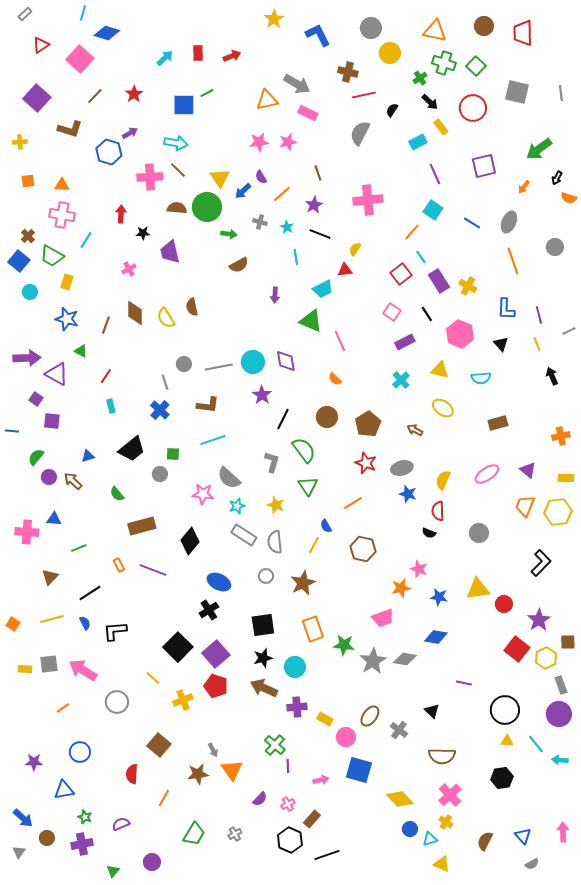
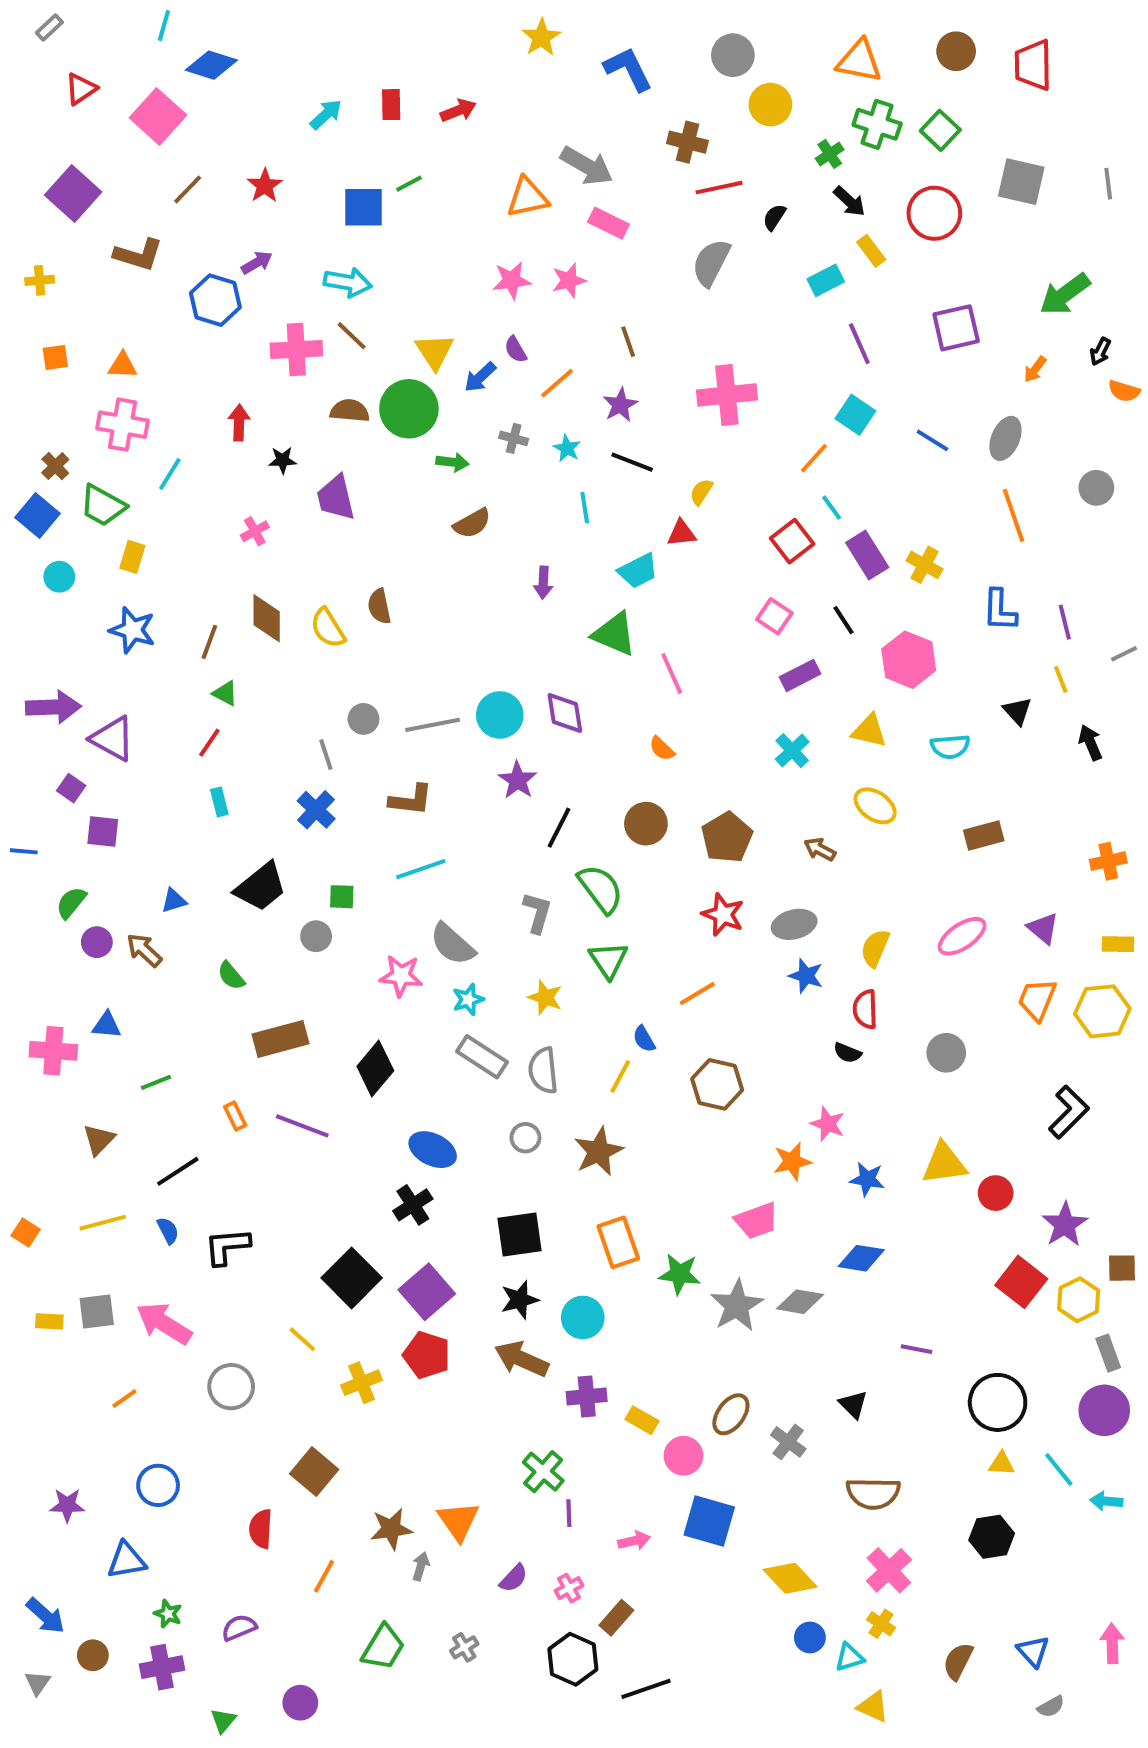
black triangle: (501, 344) -> (1017, 711), moved
green triangle: (81, 351) -> (225, 693), moved
gray arrow: (213, 750) -> (421, 1566), moved, turned -136

